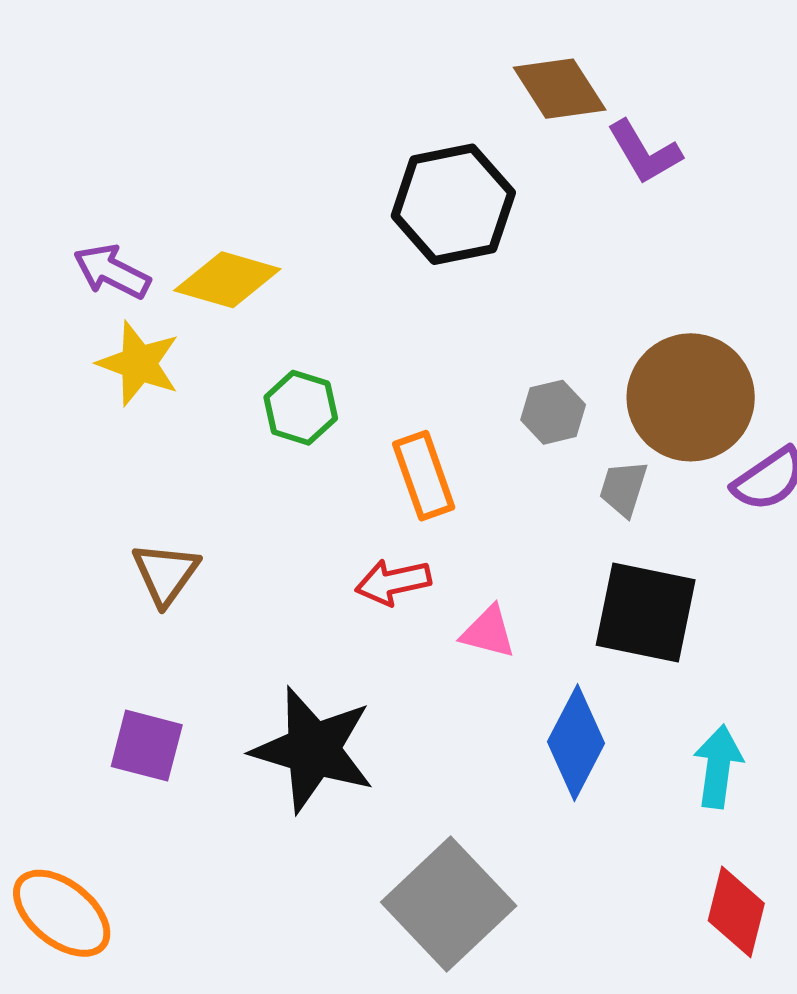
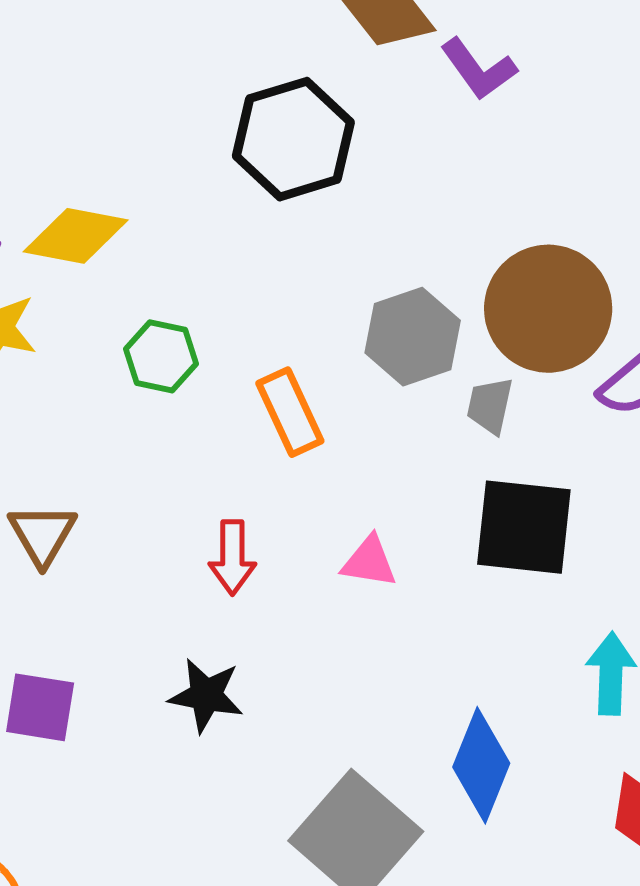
gray hexagon: (553, 412) -> (413, 337), size x1.5
red arrow: (393, 582) -> (232, 557), moved, turned -72
blue diamond: (576, 743) -> (481, 765), moved
black star: (313, 750) -> (206, 695), size x0.6

